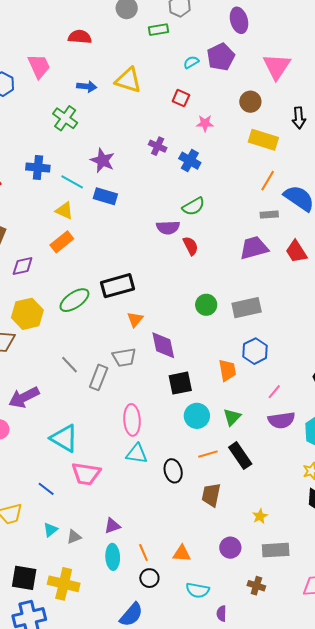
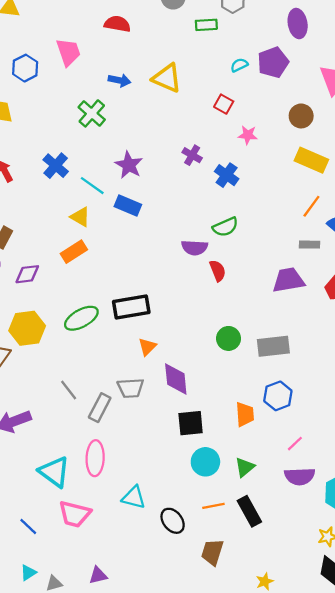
blue cross: (38, 168) -> (56, 166), turned 30
pink ellipse: (132, 420) -> (95, 458), moved
black ellipse: (173, 471) -> (173, 521), turned -30

